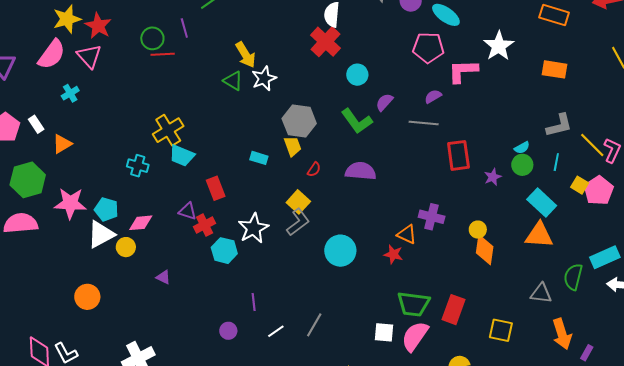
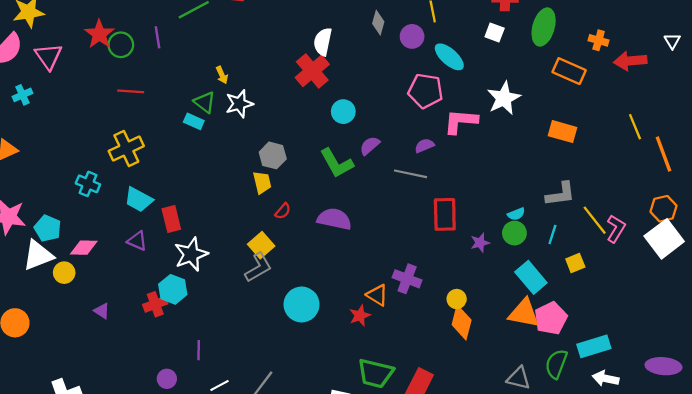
red star: (98, 26) -> (99, 34), moved
red line: (163, 54) -> (131, 91), moved
yellow arrow: (246, 55) -> (222, 75), size x0.6
gray hexagon: (299, 121) -> (273, 155), size x0.7
cyan trapezoid: (182, 155) -> (139, 200), moved
cyan rectangle: (259, 158) -> (194, 121), moved
yellow square: (580, 185) -> (575, 263), turned 30
pink pentagon: (599, 191) -> (551, 318), moved
red cross: (205, 225) -> (155, 304), moved
white star: (253, 228) -> (191, 254), moved
red star: (393, 254) -> (360, 316), turned 30

